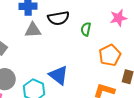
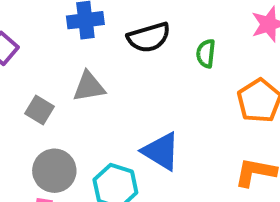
gray triangle: (33, 30) -> (89, 87), moved

